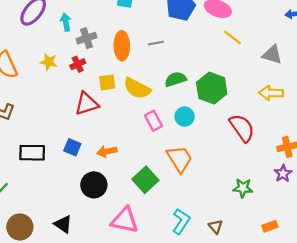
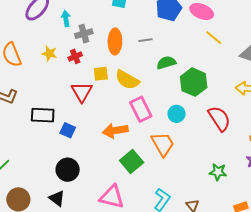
green semicircle: (175, 79) -> (166, 63), moved
red triangle: (87, 104) -> (82, 92), turned -45
cyan circle: (185, 117) -> (177, 114), moved
pink rectangle: (154, 121) -> (141, 109), size x1.4
orange arrow: (107, 151) -> (115, 131), moved, size x1.4
black rectangle: (32, 153) -> (43, 115), moved
black circle: (94, 185) -> (68, 170), moved

